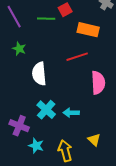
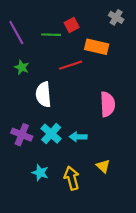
red line: (77, 57) -> (71, 65), moved
purple cross: (19, 126) -> (22, 135), moved

